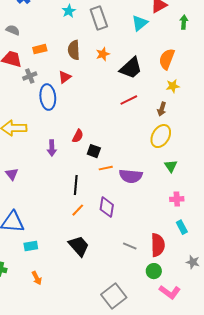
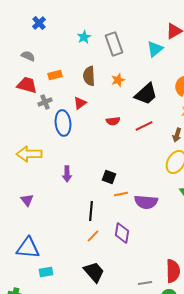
red semicircle: (78, 136) -> (113, 121), moved, turned 56
gray line: (130, 246) -> (145, 283), moved, turned -32

